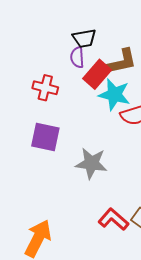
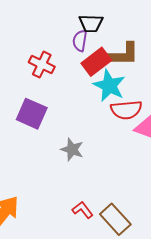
gray star: (91, 163) -> (72, 149), size x0.7
red L-shape: (113, 219) -> (83, 210), size x0.7

